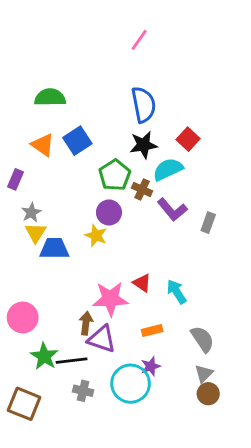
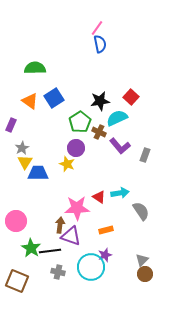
blue semicircle: (143, 105) -> (100, 44), moved, size x0.7
cyan arrow: (177, 292) -> (120, 193), moved, turned 114
gray semicircle: (202, 339) -> (141, 211), moved

